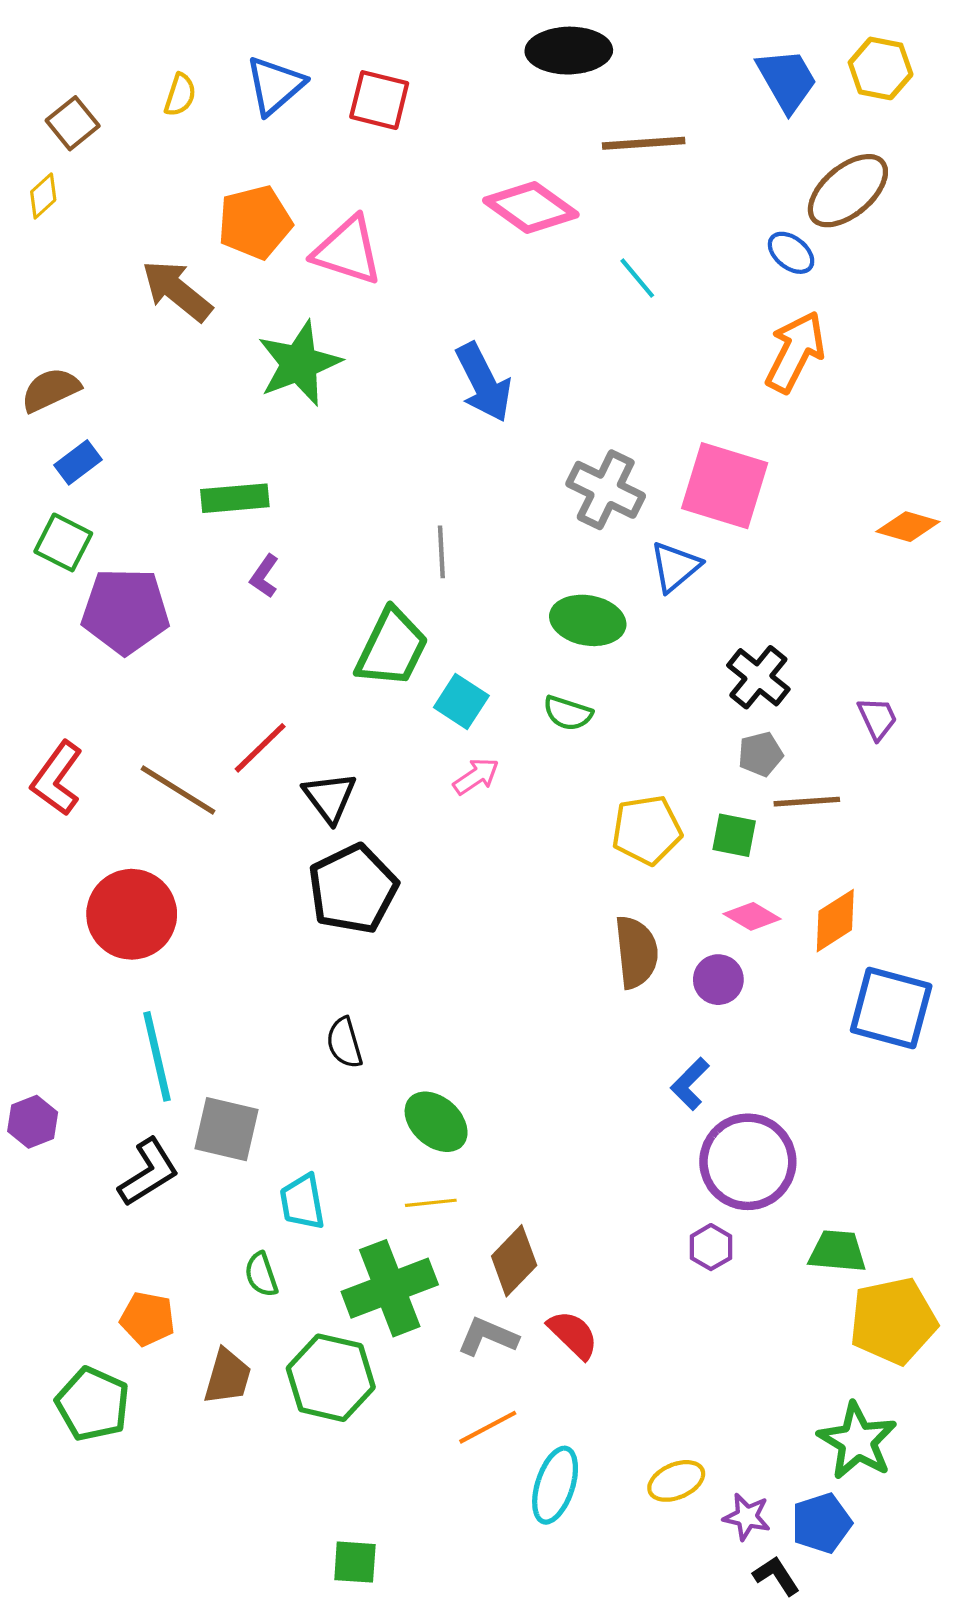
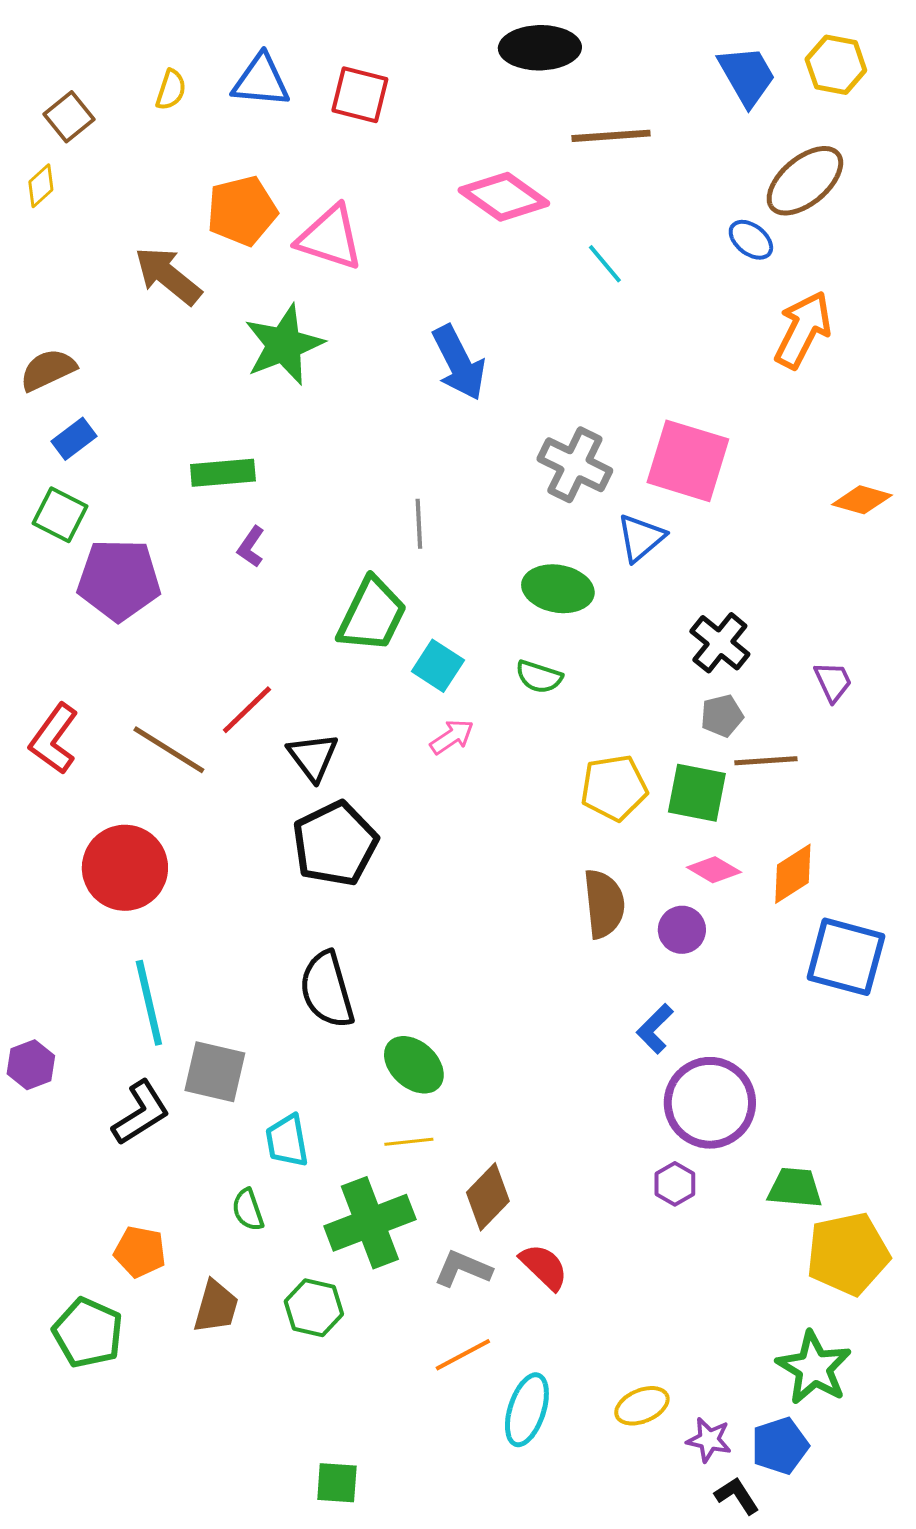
blue triangle: (275, 85) -> (261, 81), turned 46
orange arrow: (795, 352) -> (803, 330), moved
green square: (734, 835) -> (697, 793), size x1.4
black semicircle: (344, 1043) -> (327, 990), size x1.6
green hexagon: (331, 1378) -> (314, 1308), size x0.7

